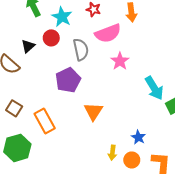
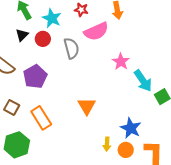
black triangle: (28, 46) -> (22, 35), moved
pink star: (120, 61) -> (121, 62), moved
purple pentagon: (68, 80) -> (35, 77), moved
blue star: (138, 137) -> (131, 128), size x1.5

